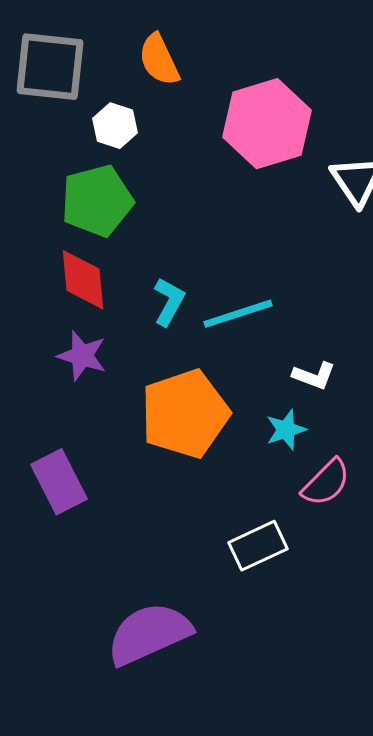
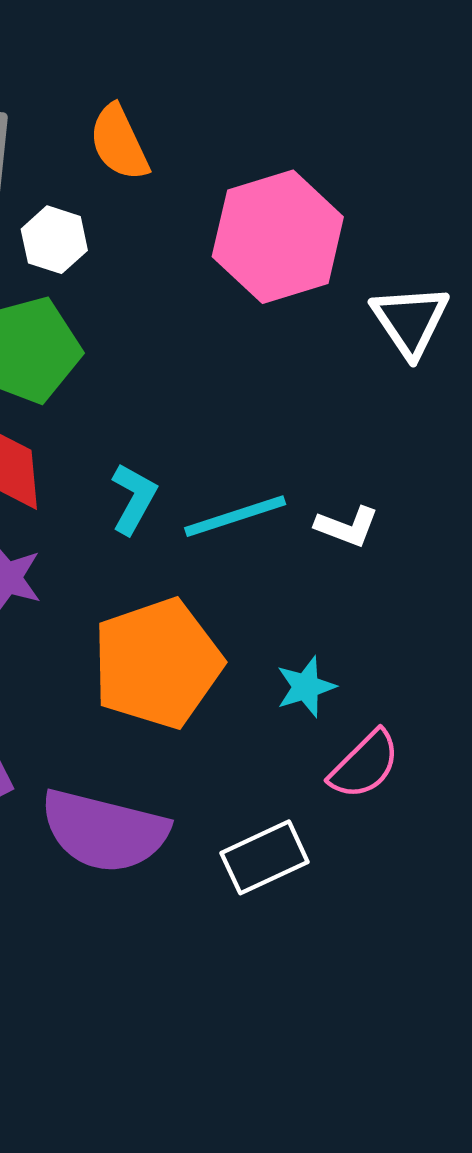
white L-shape: (314, 376) -> (347, 527), moved
purple semicircle: (149, 634) -> (104, 831), moved, turned -142

